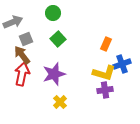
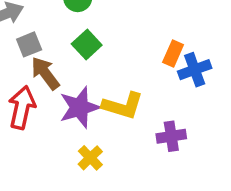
brown arrow: (22, 55) -> (45, 73), moved
blue cross: (122, 64) -> (195, 70), moved
yellow L-shape: (104, 73) -> (123, 106), moved

